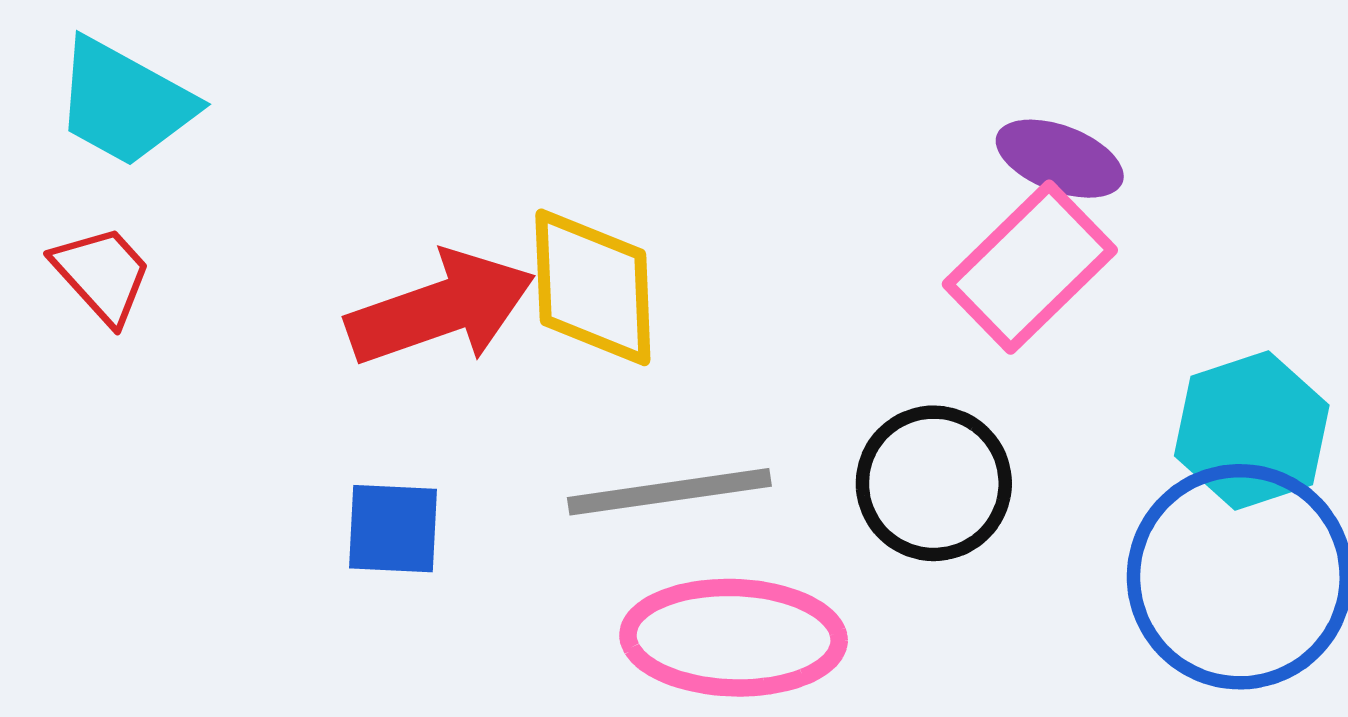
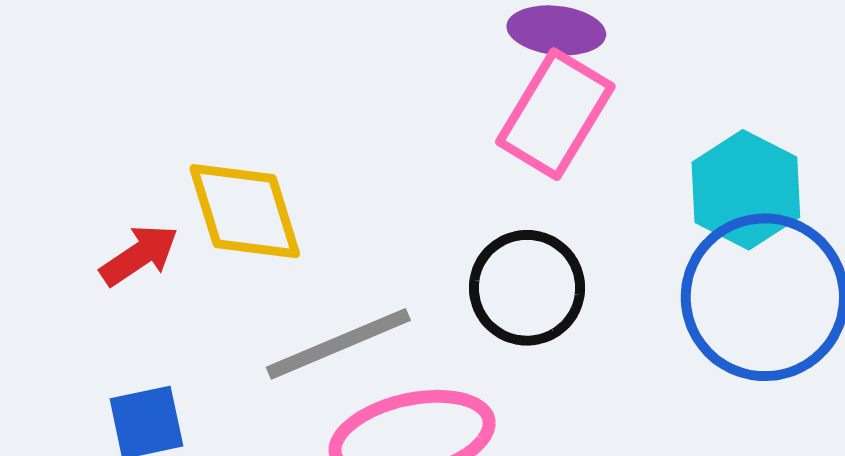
red arrow: (441, 309) -> (139, 255), size x0.6

